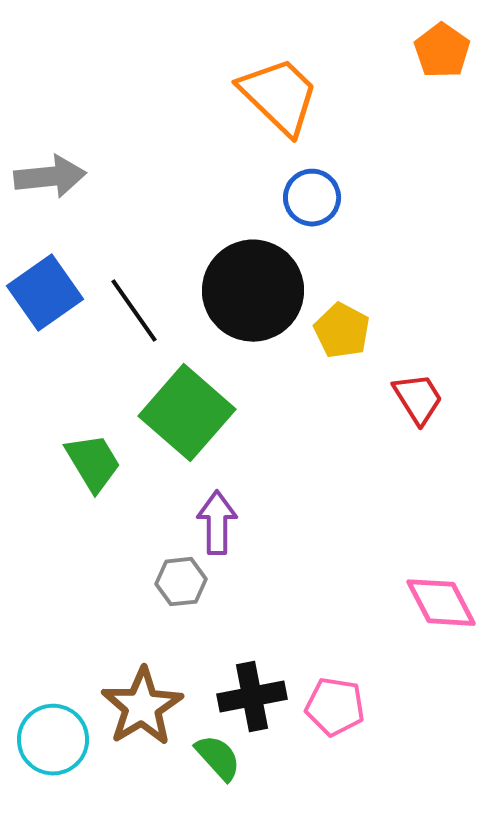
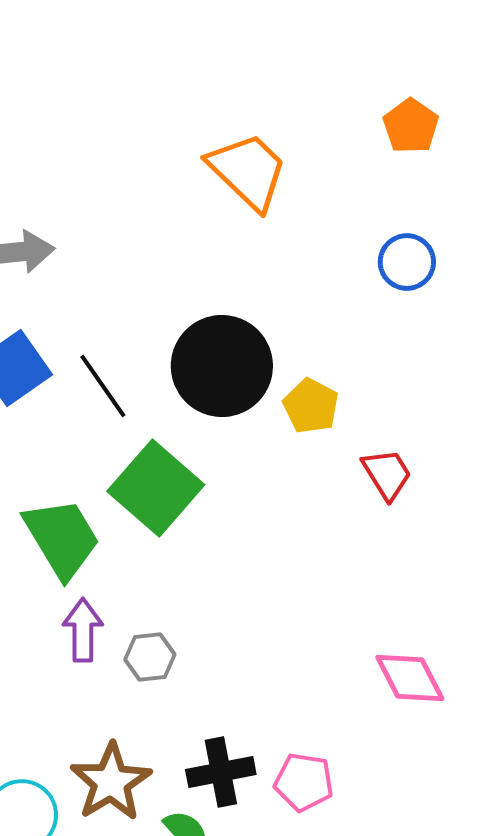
blue circle: (312, 198) -> (407, 262), moved
green trapezoid: (93, 463) -> (62, 538), size x1.4
purple arrow: (217, 523) -> (83, 630), moved

